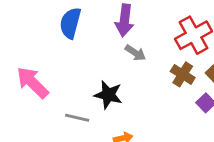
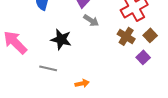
black star: (108, 95) -> (61, 39), moved

